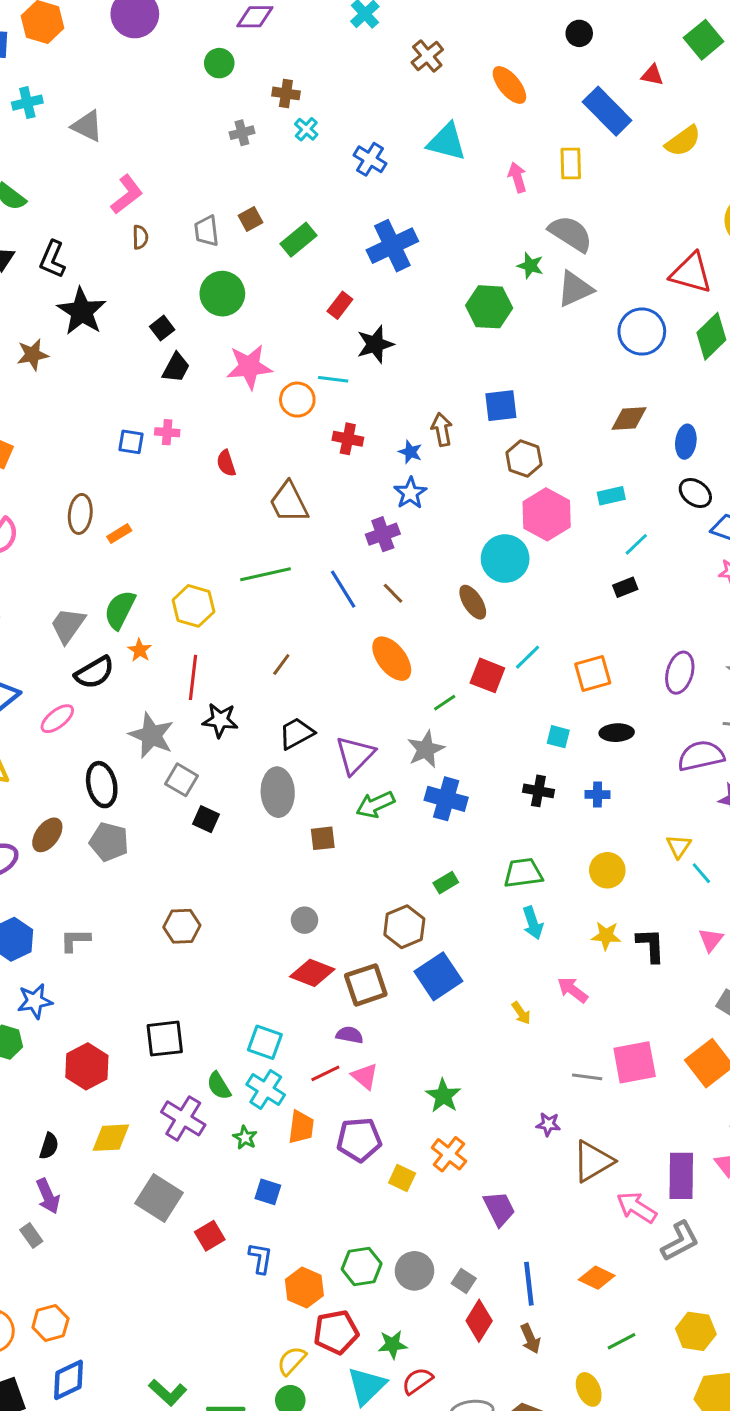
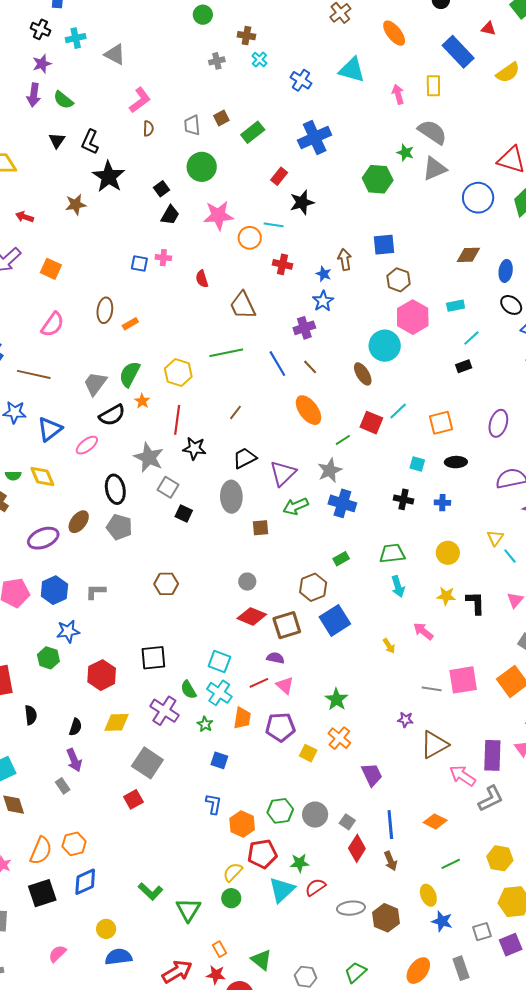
red square: (210, 1236) -> (133, 799), moved

